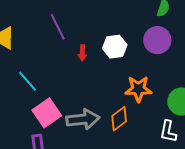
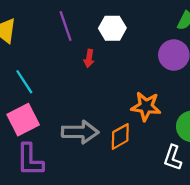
white hexagon: (115, 47) -> (112, 28), moved
pink square: (47, 113) -> (23, 120), moved

